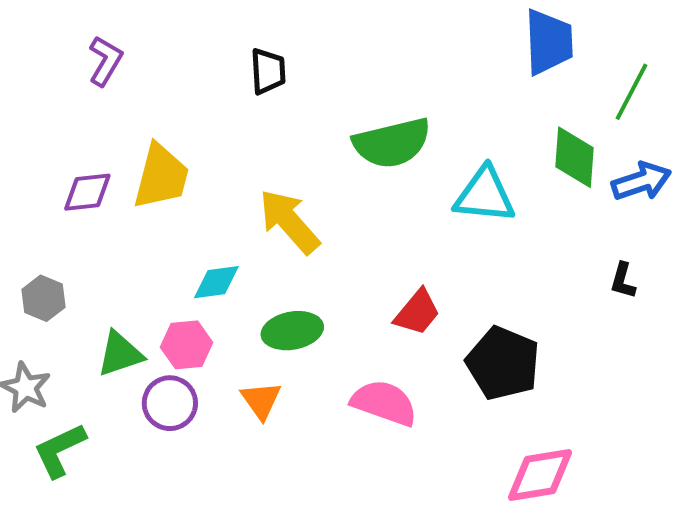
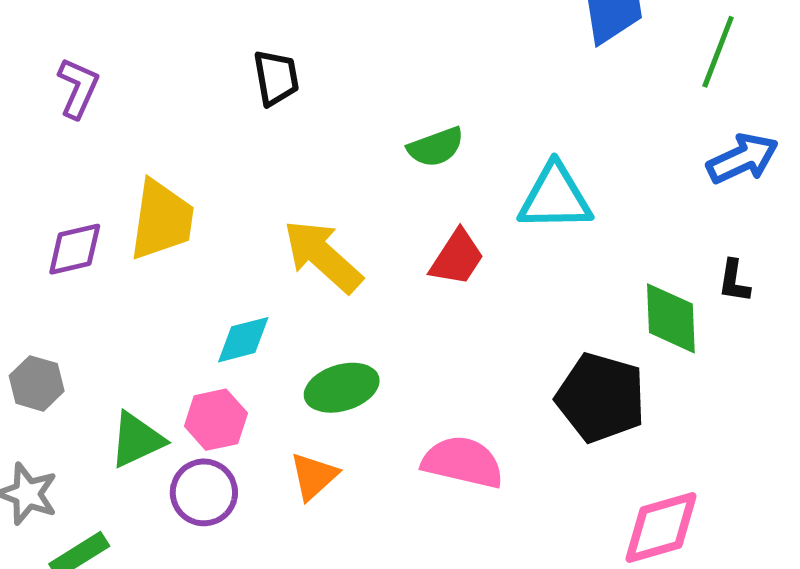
green semicircle: (392, 143) -> (436, 147), size x0.6
green diamond: (574, 157) -> (671, 318), moved
red trapezoid: (417, 312) -> (457, 258), moved
orange triangle: (261, 400) -> (314, 476), turned 30

